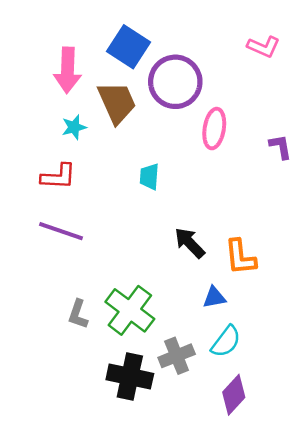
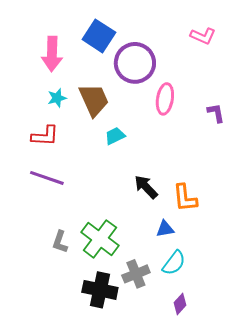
brown trapezoid: (117, 103) -> (94, 100), moved
cyan trapezoid: (149, 177) -> (115, 136), turned 60
purple diamond: (234, 395) -> (180, 304), size x0.7

